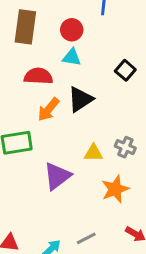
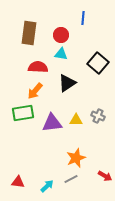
black square: (125, 70) -> (98, 63), size x1.5
orange arrow: (49, 109) -> (35, 91), moved
purple triangle: (57, 176) -> (52, 123), moved, turned 30
orange star: (115, 189) -> (76, 158), moved

